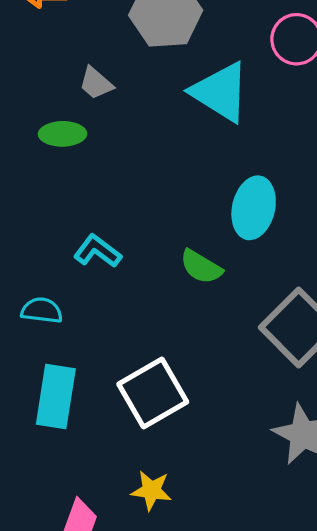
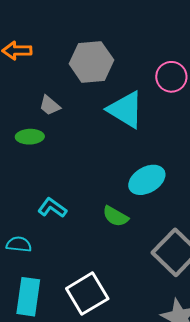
cyan ellipse: (254, 208) -> (147, 180), turned 48

